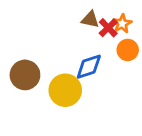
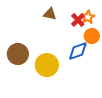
brown triangle: (90, 19) -> (50, 14), moved
blue diamond: (89, 67) -> (78, 51), moved

